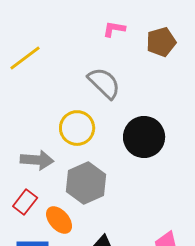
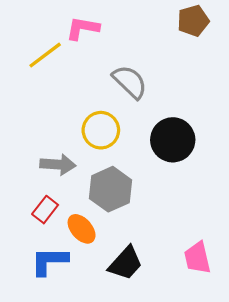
pink L-shape: (114, 29) -> (83, 28), moved, size x1.4
brown pentagon: (161, 42) -> (193, 21), moved

